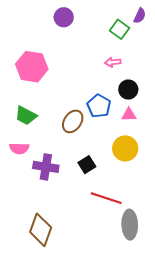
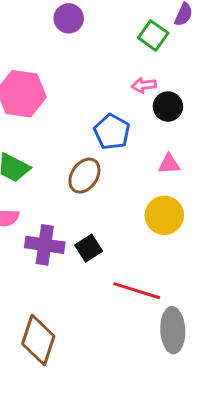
black circle: (128, 90) -> (168, 107), moved
blue pentagon: (99, 106) -> (112, 132), moved
black square: (87, 165) -> (89, 248), moved

